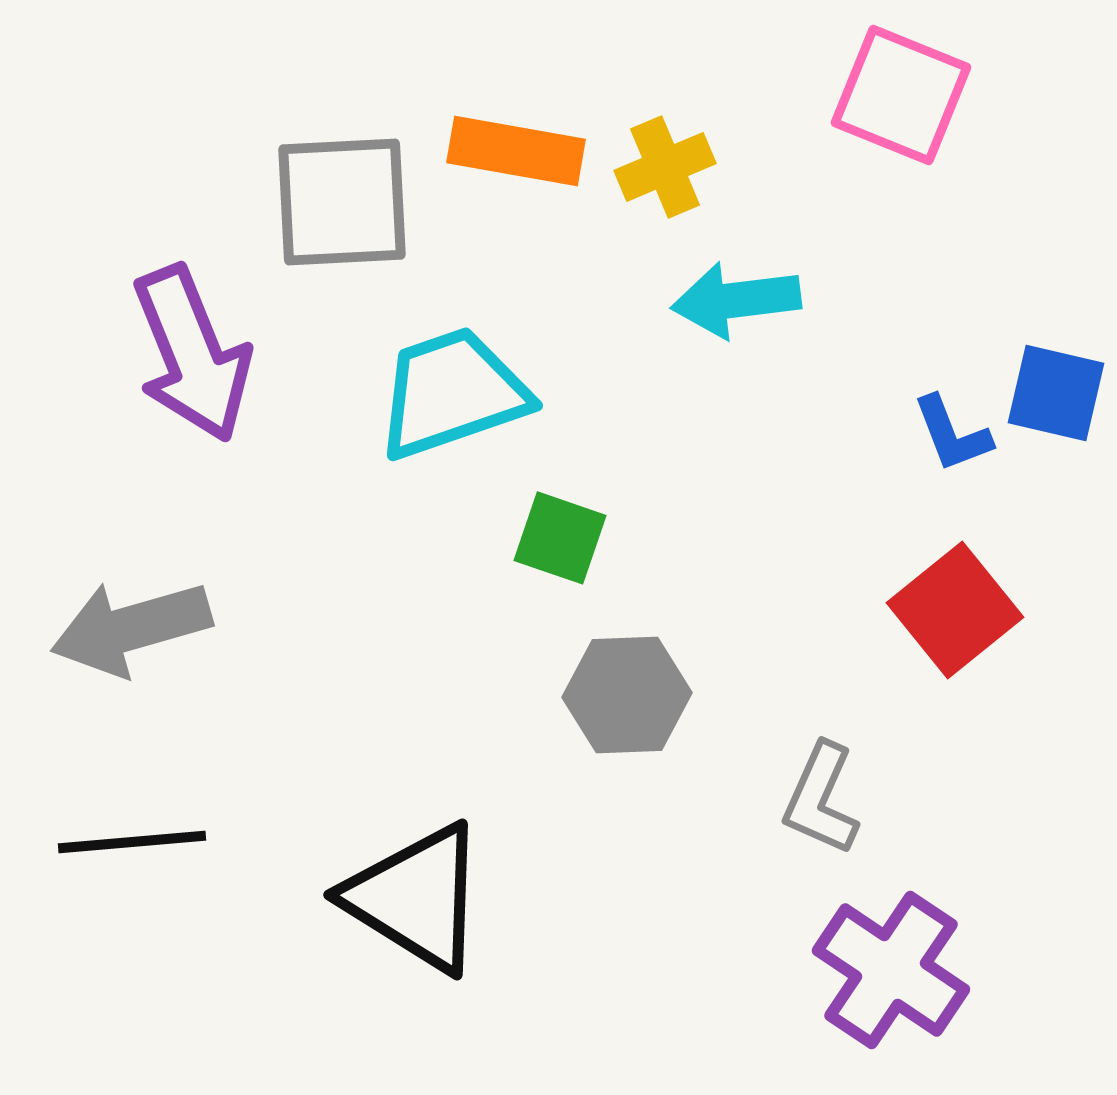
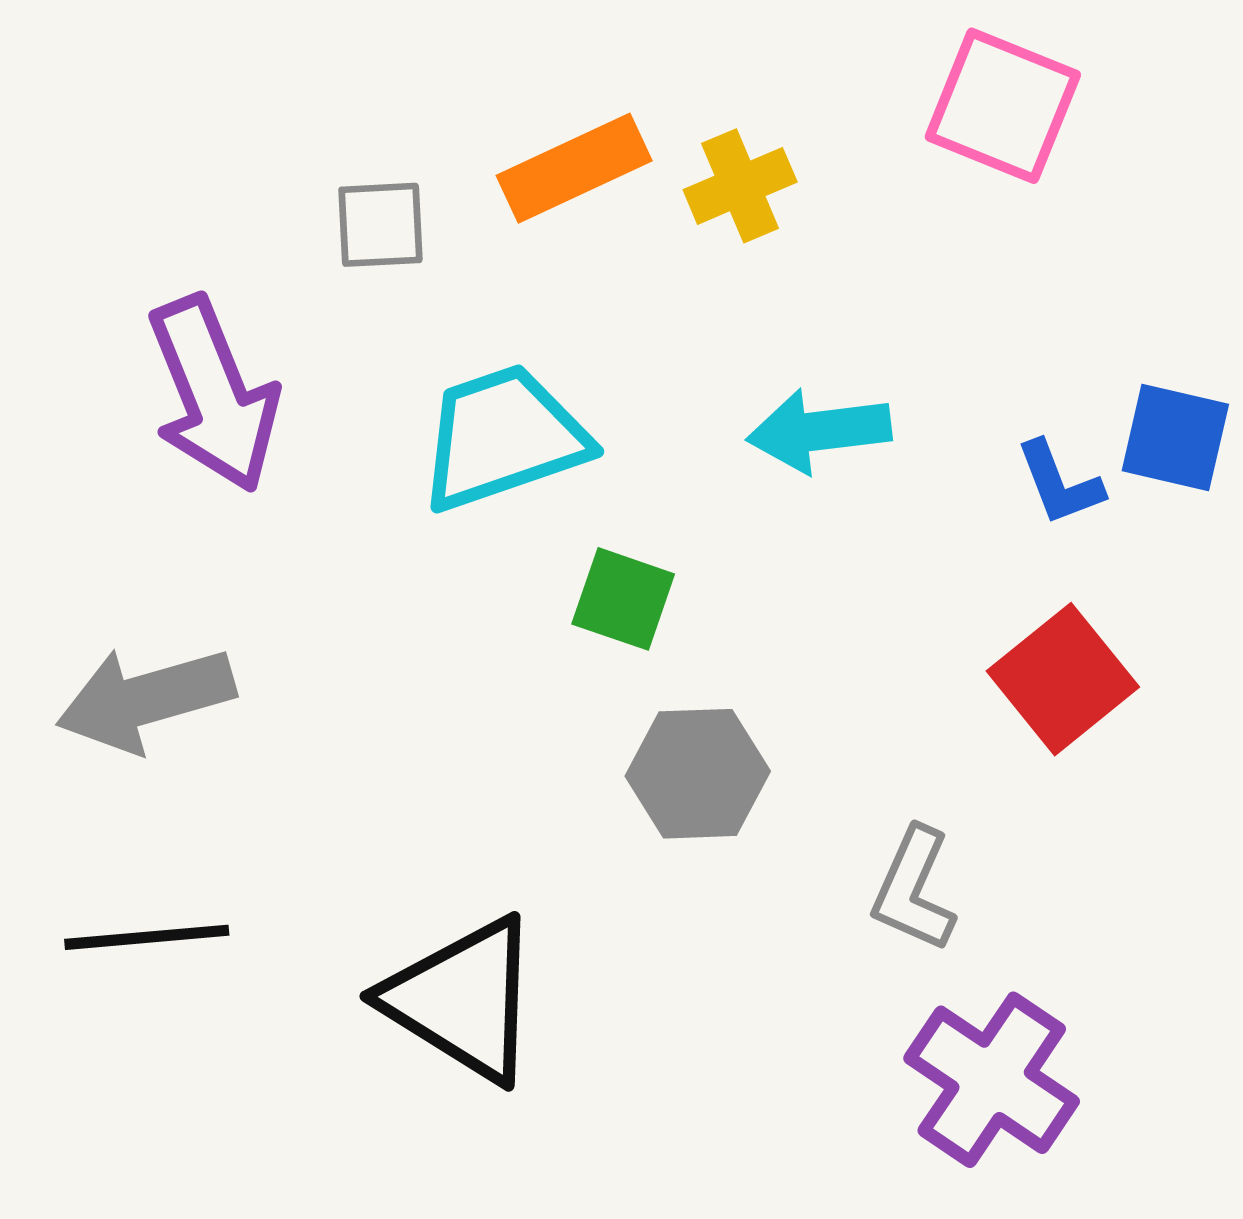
orange rectangle: (516, 151) -> (574, 168), turned -35
gray square: (342, 202) -> (380, 225), size x0.6
cyan arrow: (736, 300) -> (819, 431), moved

